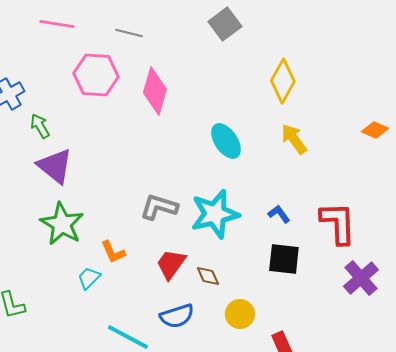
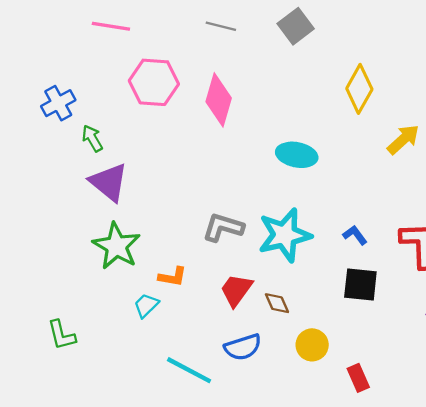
gray line: (129, 33) -> (221, 26), moved
yellow arrow: (294, 139) -> (403, 139), moved, turned 84
cyan ellipse: (226, 141) -> (297, 155), turned -45
orange L-shape: (113, 252) -> (173, 277), turned -56

